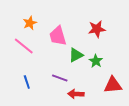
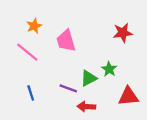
red star: (97, 29) -> (123, 33), moved
green triangle: (76, 55) -> (89, 78), moved

